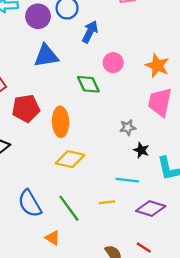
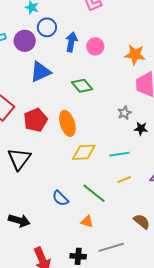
pink circle: (113, 63) -> (95, 46), moved
cyan line: (127, 180) -> (119, 154), moved
blue semicircle: (30, 203) -> (60, 198), size x0.7

